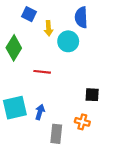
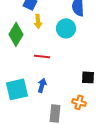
yellow arrow: (49, 28) -> (38, 21), moved
blue arrow: (40, 112) -> (42, 85), moved

